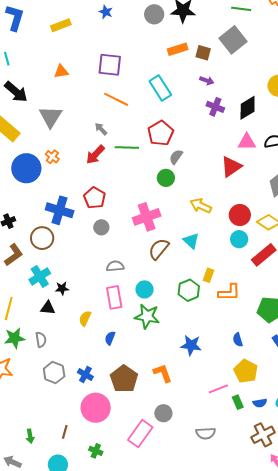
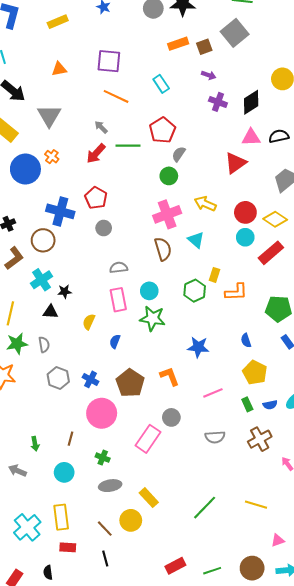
brown square: (203, 53) -> (204, 47), turned -35
cyan rectangle: (160, 88) -> (161, 84), size x0.7
pink cross: (147, 217) -> (167, 214), moved
brown semicircle: (159, 249) -> (163, 249), turned 125
pink line: (218, 389) -> (213, 393), moved
brown cross: (263, 435) -> (260, 439), moved

